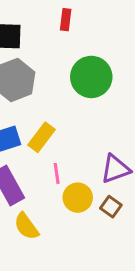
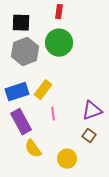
green circle: (91, 77) -> (59, 43), moved
yellow circle: (78, 198) -> (67, 159), moved

